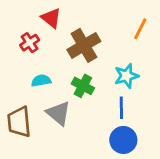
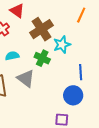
cyan star: (126, 76) -> (62, 45), moved
blue line: (121, 108) -> (81, 72), moved

